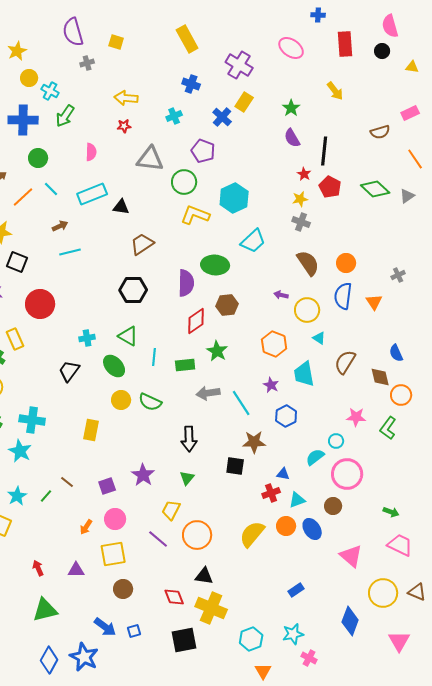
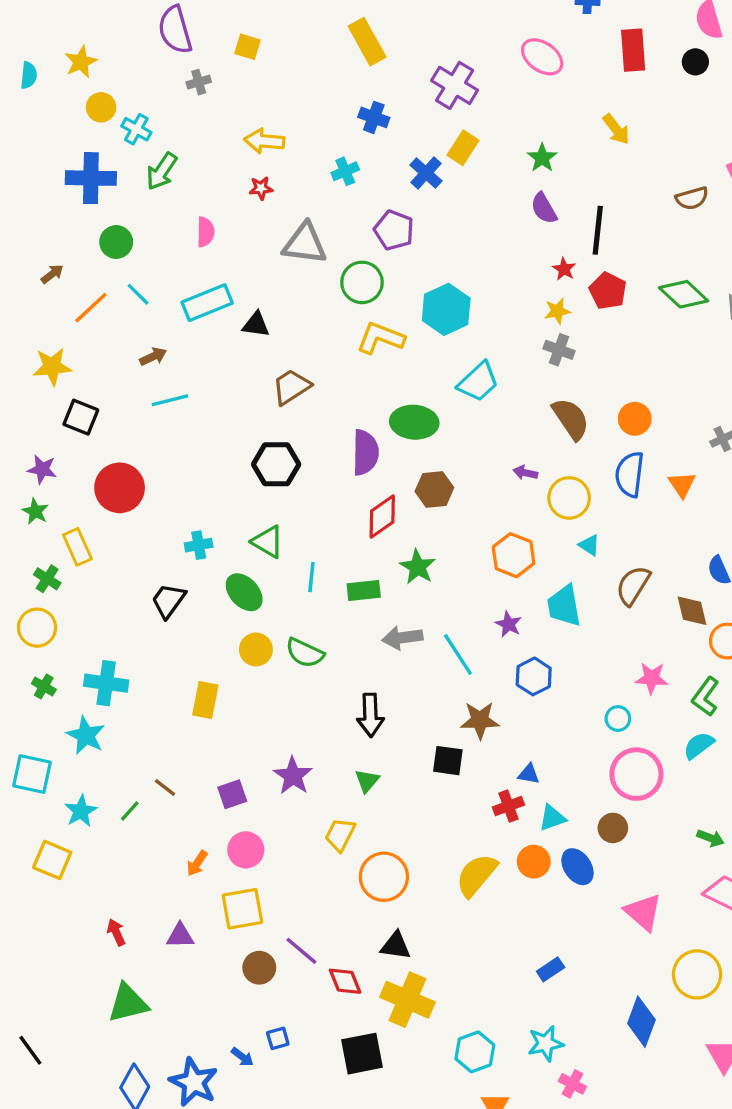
cyan semicircle: (315, 457) -> (699, 745), moved
purple line: (158, 539) -> (301, 951), moved
blue arrow: (105, 627) -> (242, 1057), moved, size x0.6

